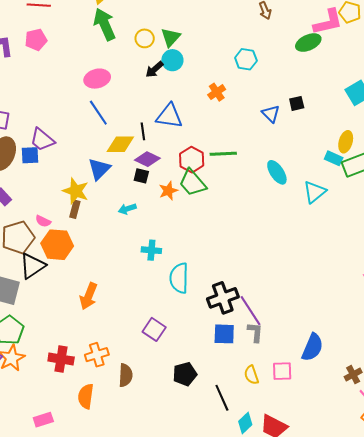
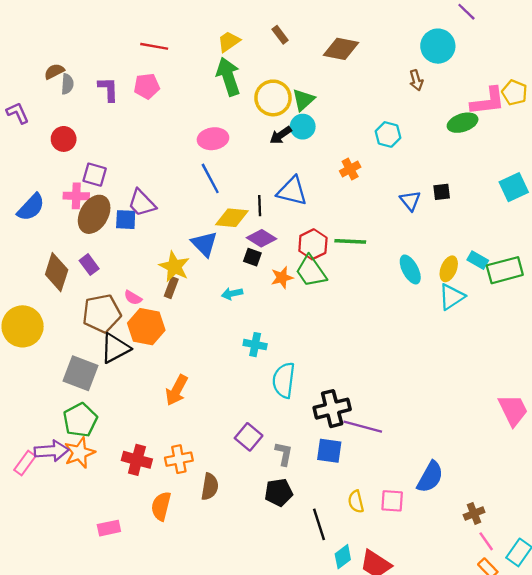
yellow circle: (145, 38) -> (273, 98), size x1.6
yellow ellipse: (346, 142) -> (449, 269), moved
blue triangle: (99, 169) -> (204, 244), turned -35
purple line: (251, 311) -> (363, 427), turned -48
gray L-shape: (255, 332) -> (284, 454), moved

